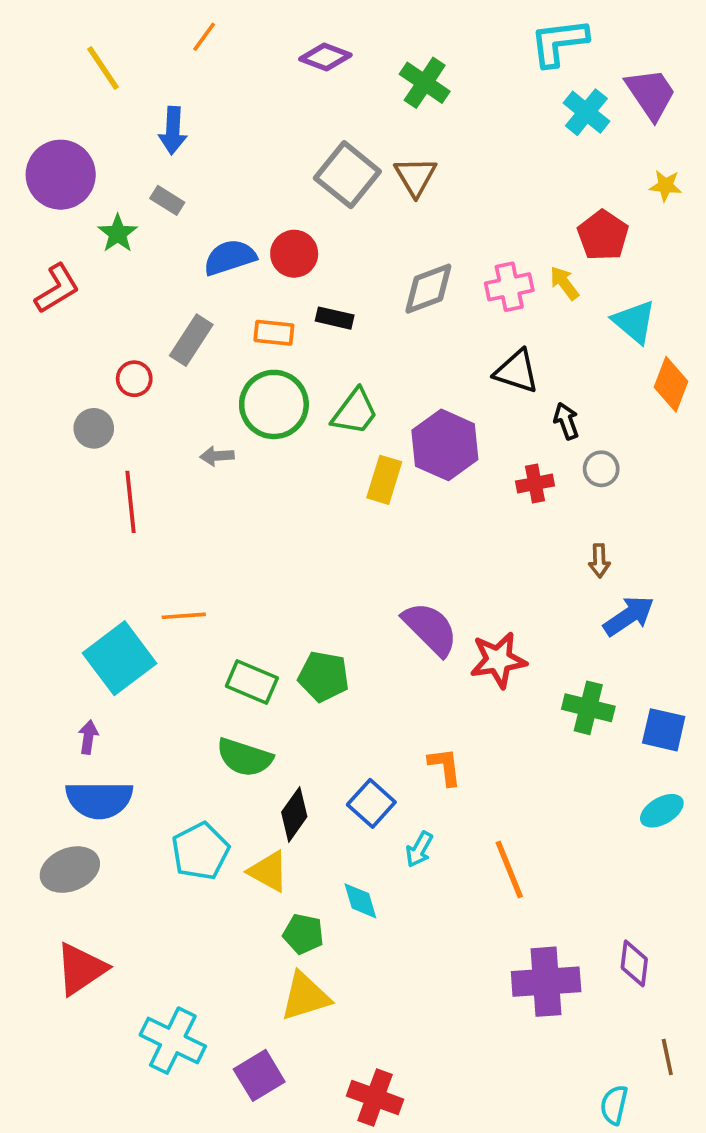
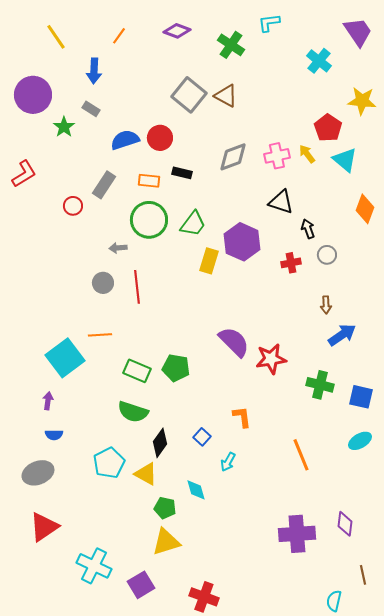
orange line: (204, 37) -> (119, 36), moved
cyan L-shape: (559, 42) -> (269, 23), moved, size x0.7
purple trapezoid: (651, 94) -> (358, 32), moved
brown triangle: (415, 176) -> (226, 96), turned -30
yellow star: (666, 186) -> (362, 101), size x1.6
red L-shape: (57, 289) -> (24, 174), moved
cyan triangle: (634, 322) -> (345, 160), moved
gray circle: (94, 428) -> (103, 283), moved
red line: (131, 502) -> (137, 287), moved
blue semicircle: (99, 800) -> (54, 435), size x0.5
blue square: (371, 803) -> (202, 437), size x0.7
orange line: (509, 870) -> (301, 455), moved

